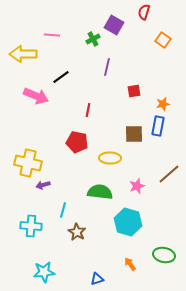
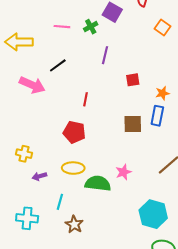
pink line: (52, 35) -> (62, 27), moved
yellow ellipse: (110, 158) -> (73, 168), moved
yellow cross: (28, 163) -> (24, 154), size x0.6
pink star: (137, 186) -> (123, 172), moved
cyan hexagon: (128, 222) -> (153, 214), moved

